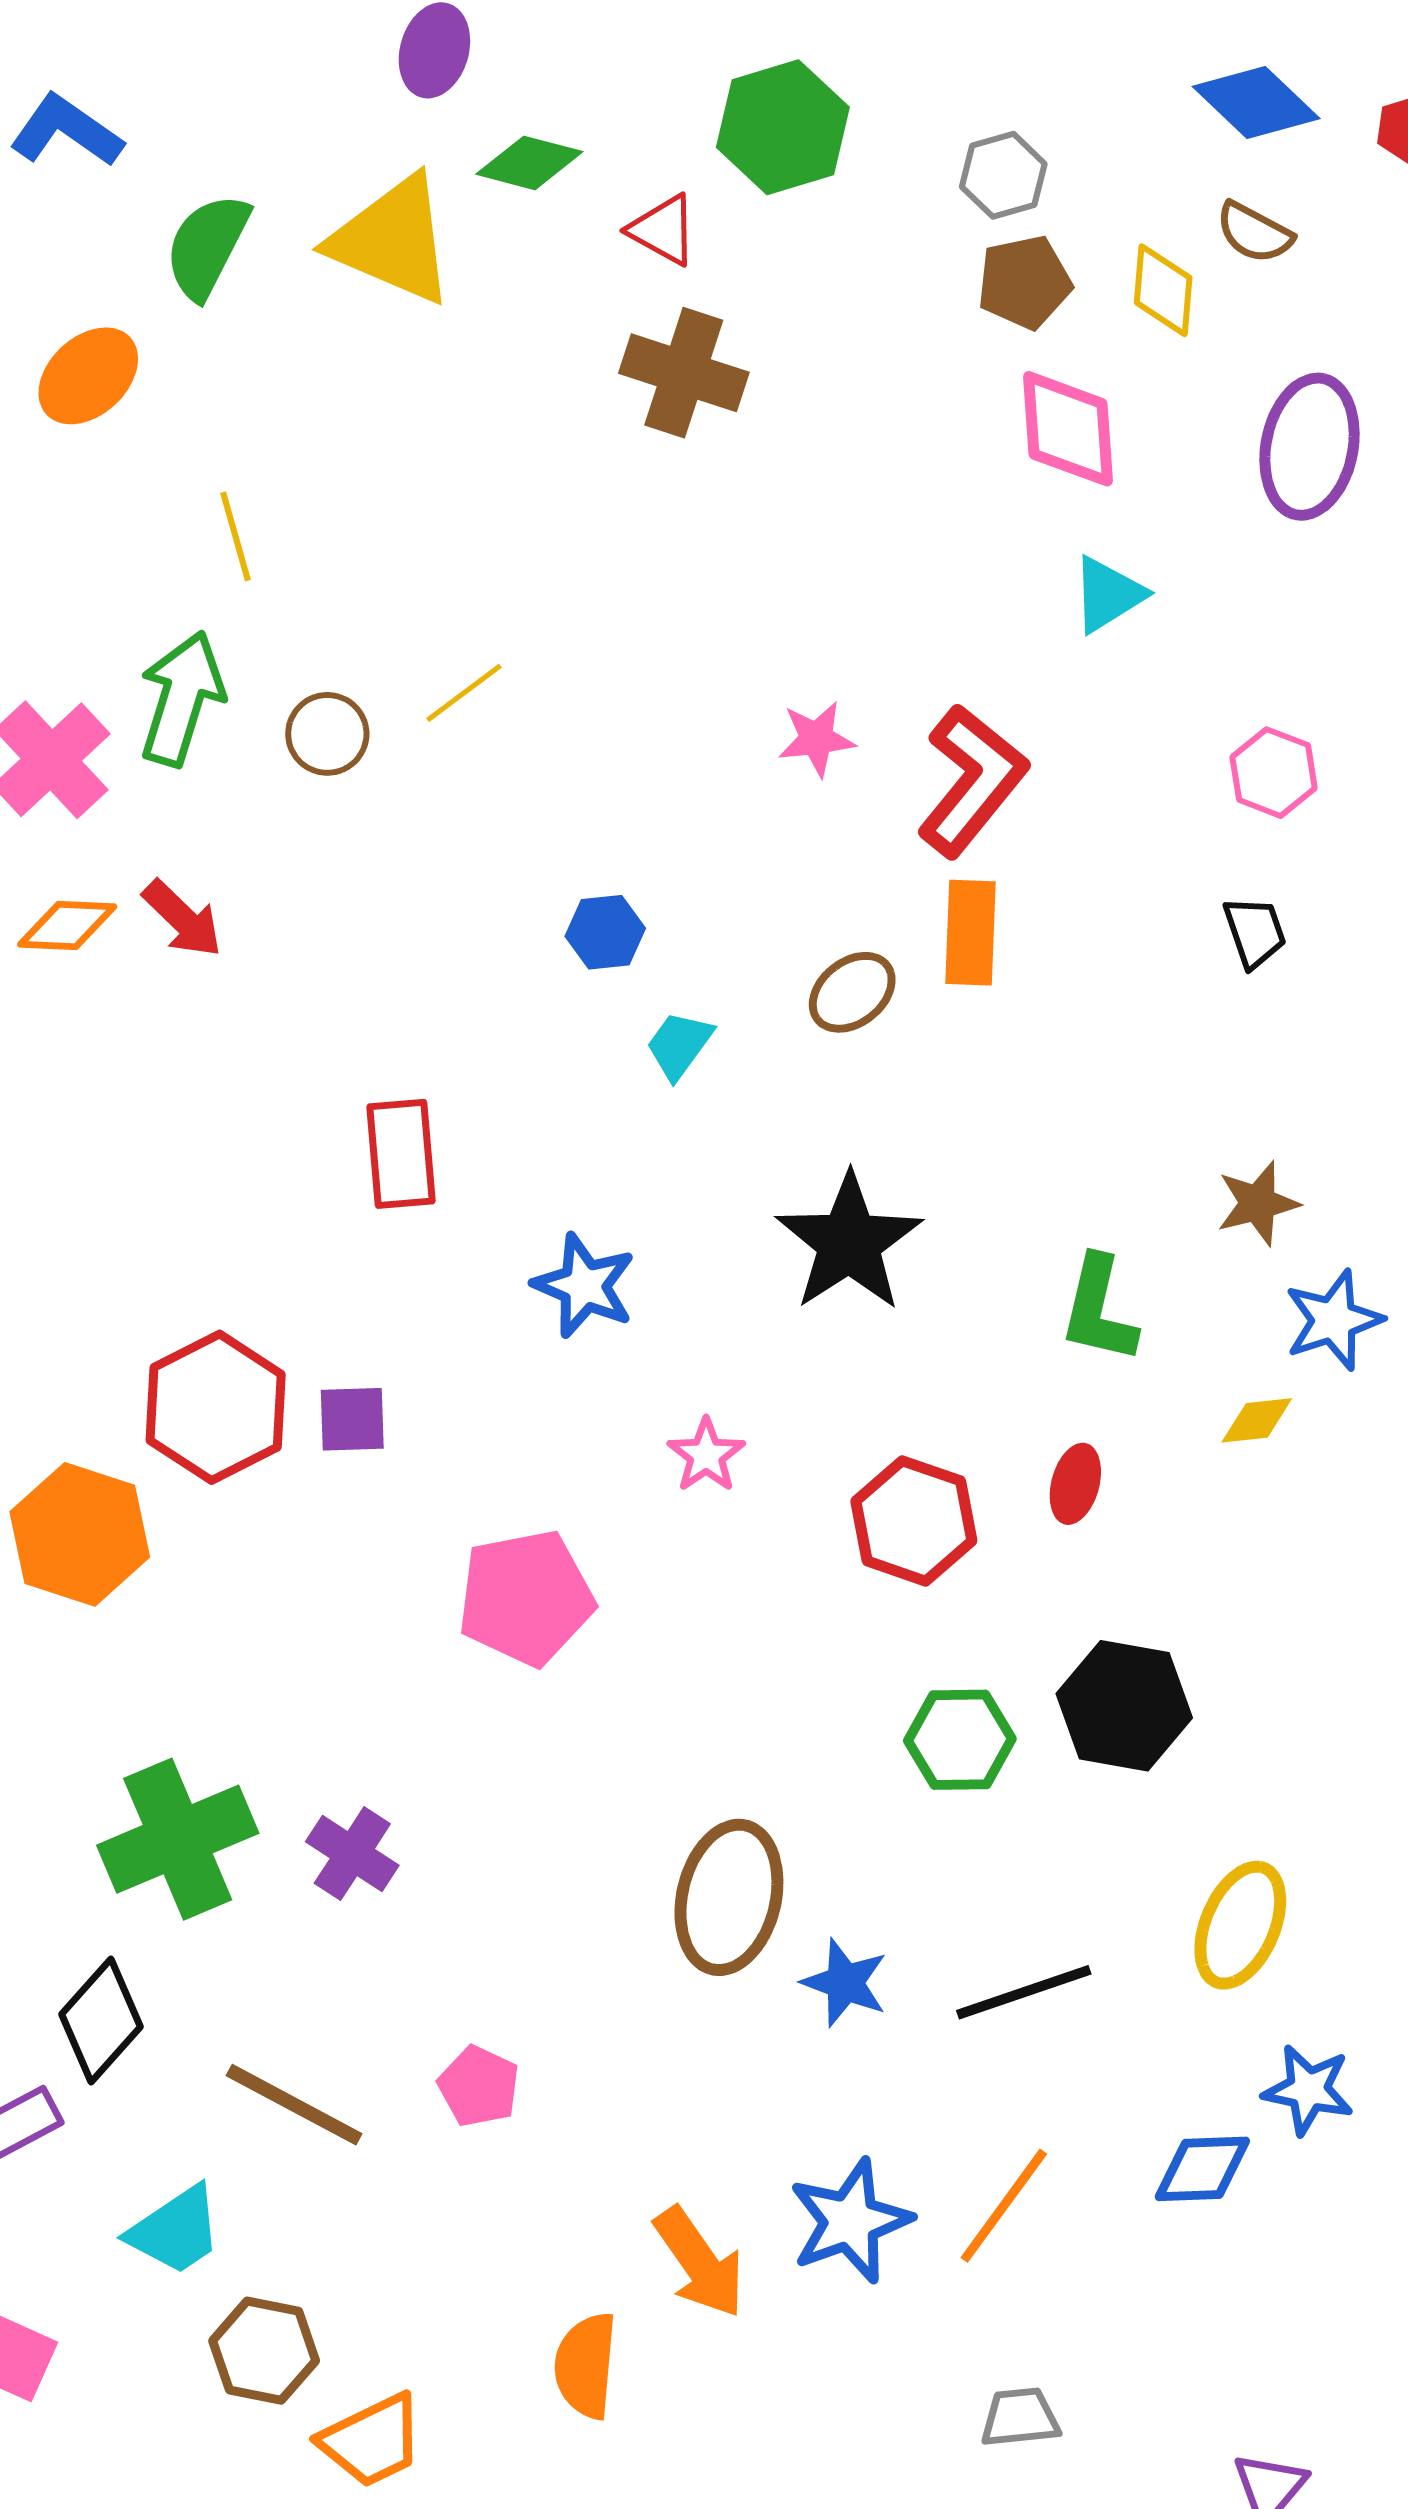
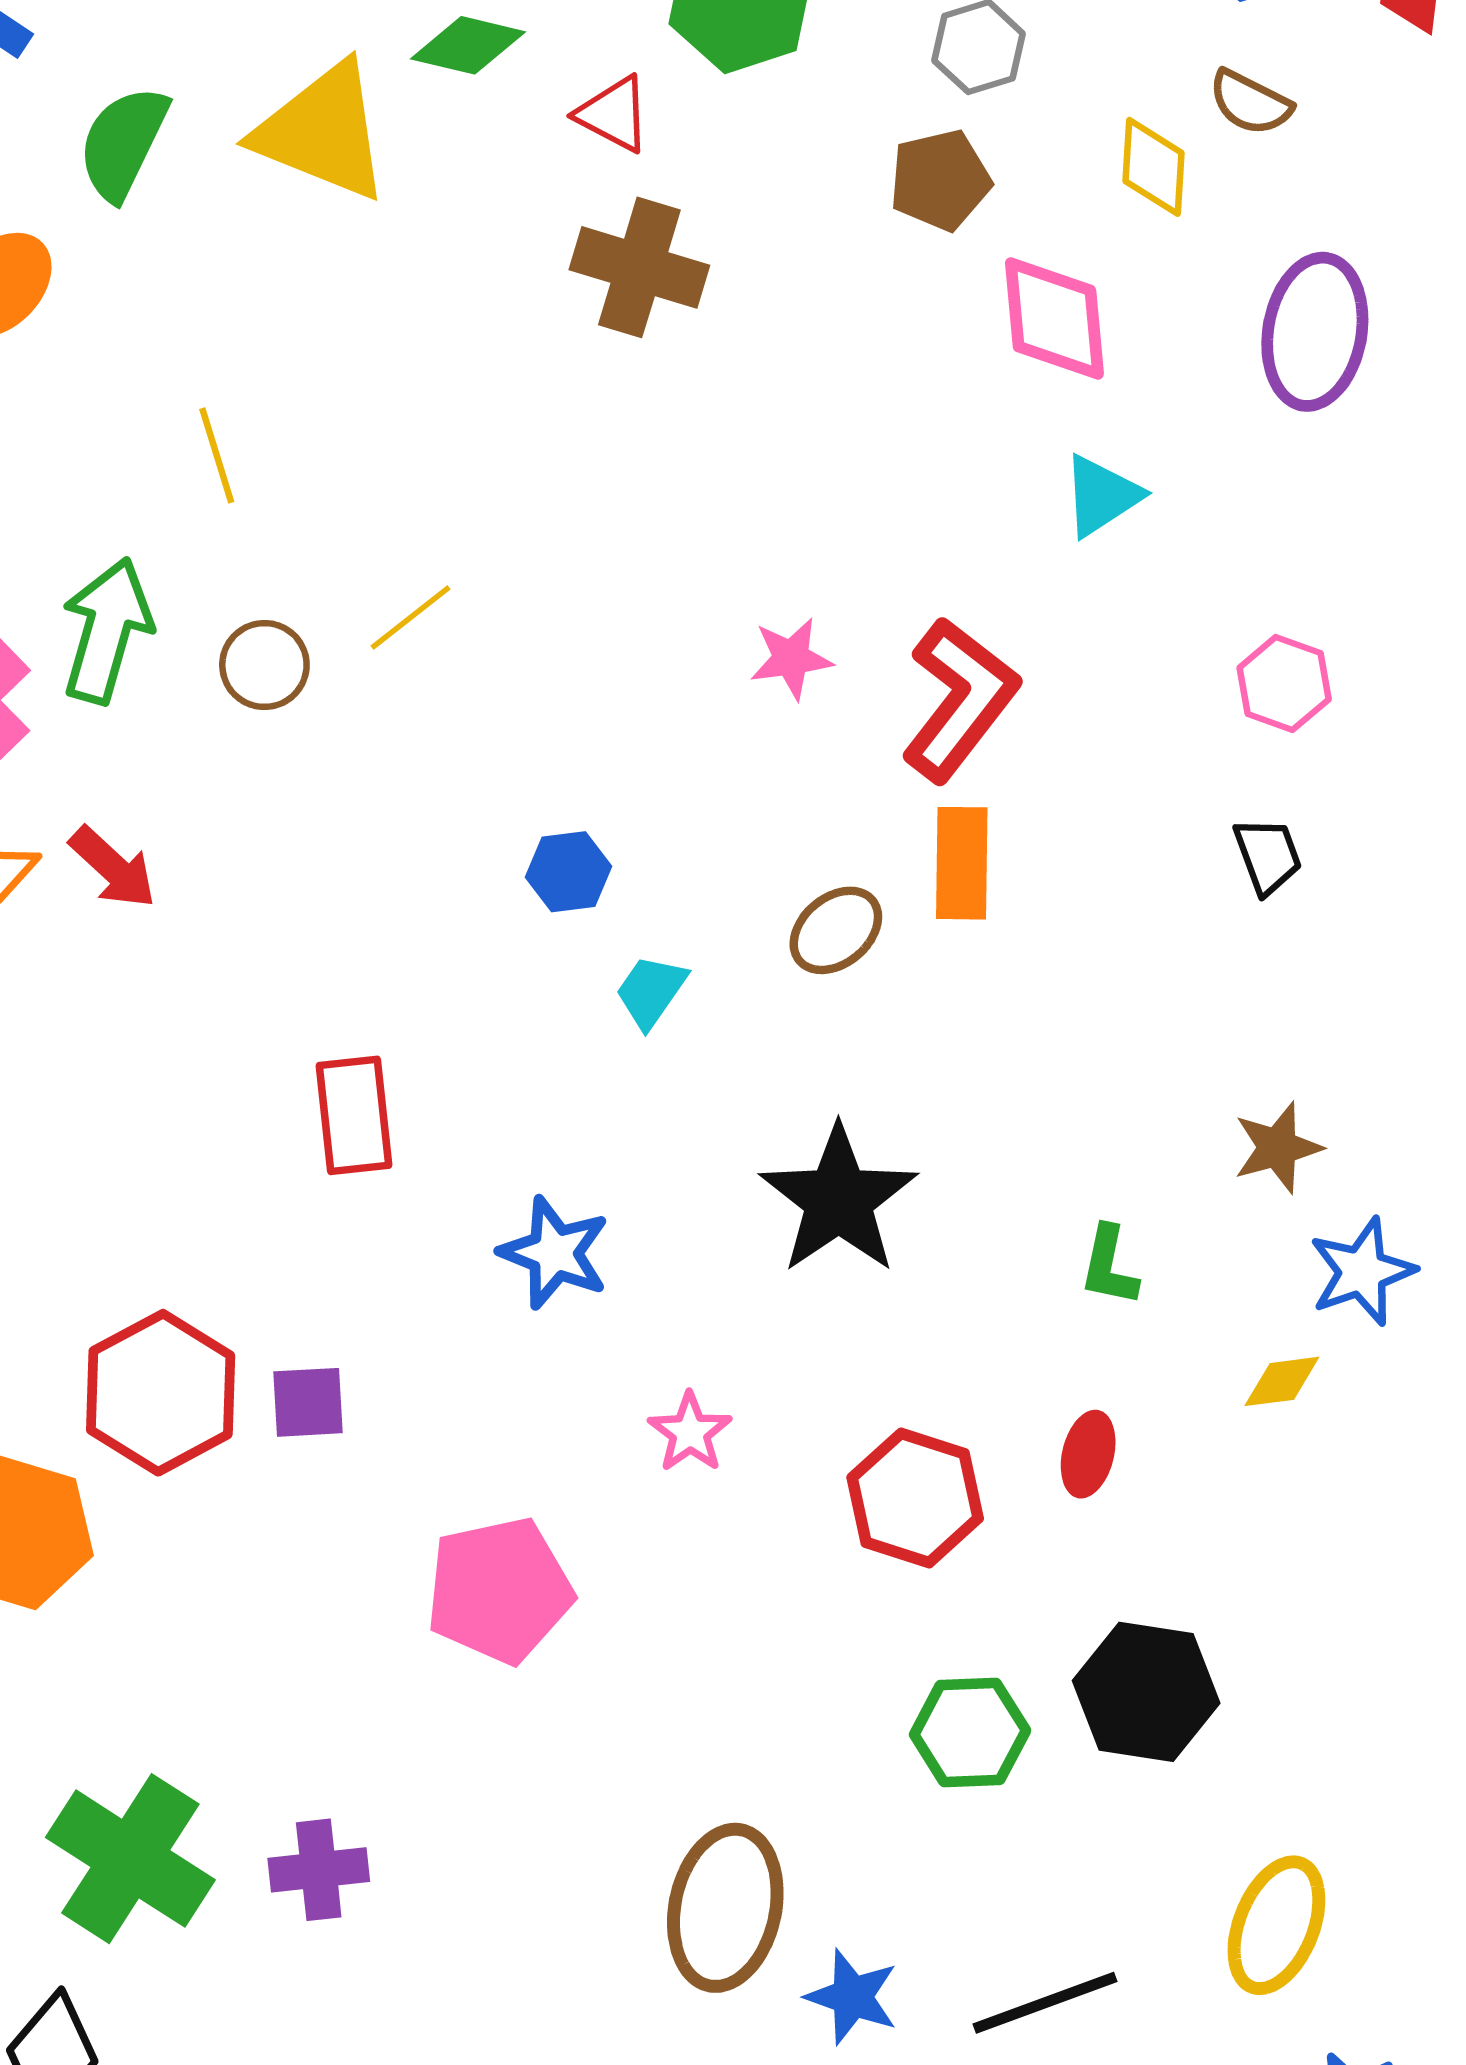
brown pentagon: (1024, 282) -> (940, 180), moved
yellow line: (235, 536) -> (217, 455), moved
green L-shape: (1099, 1310) -> (1109, 1266), size x0.7
green cross: (178, 1839) -> (130, 1859), turned -33
purple cross: (352, 1854) -> (319, 1870), turned -38

